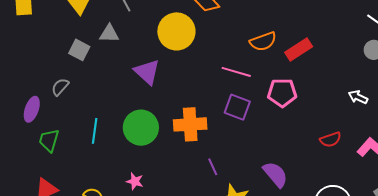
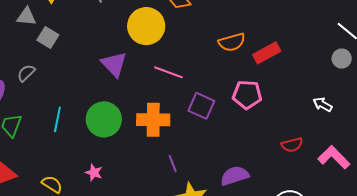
gray triangle: (109, 34) -> (26, 17), moved
pink line: (236, 72) -> (168, 72), moved
purple semicircle: (275, 174) -> (235, 176), turned -72

